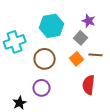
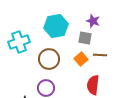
gray square: (81, 38) -> (85, 38), turned -32

